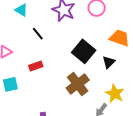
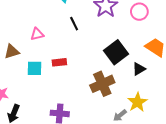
red rectangle: (36, 66) -> (59, 62), moved

